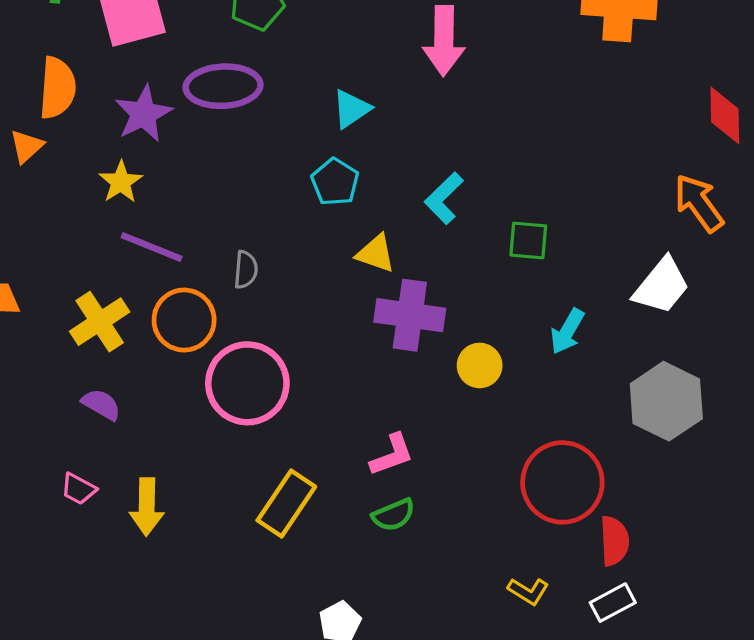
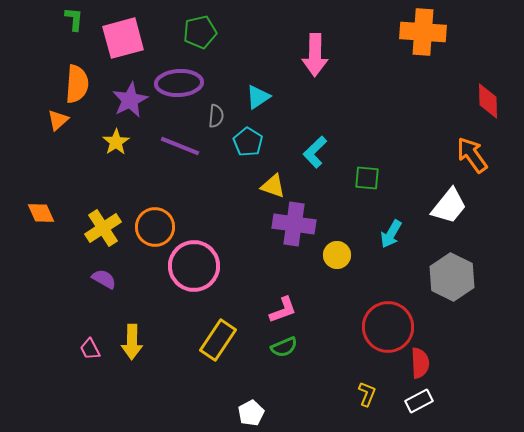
purple line: (152, 247) -> (180, 146), moved
gray semicircle: (246, 270) -> (216, 116), moved
pink trapezoid: (79, 489) -> (90, 349), moved, turned 35
yellow L-shape: (528, 591) -> (367, 394), turned -100

